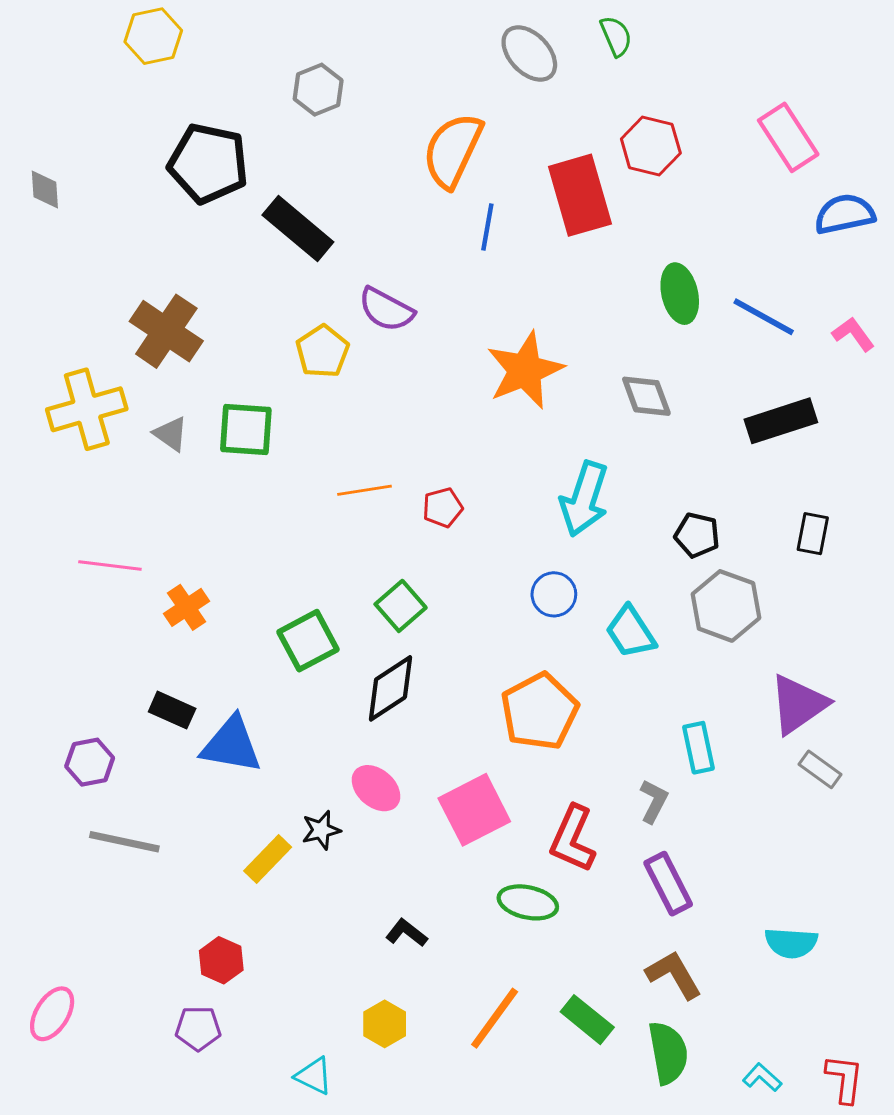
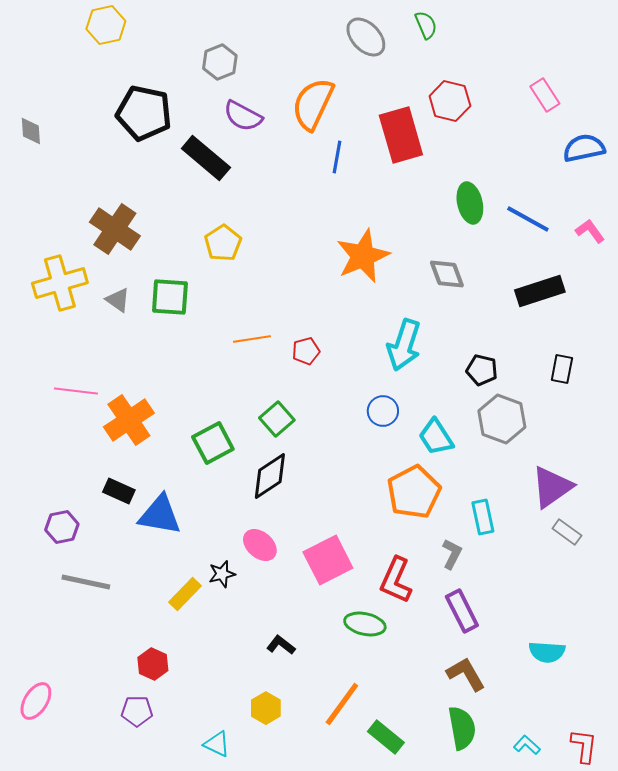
pink rectangle: (788, 137) -> (545, 95), size x0.7
purple semicircle: (386, 309) -> (243, 116), moved
orange cross: (187, 607) -> (129, 420), size x1.6
orange pentagon: (539, 712) -> (414, 492), moved
green rectangle: (587, 1020) -> (386, 737), moved

